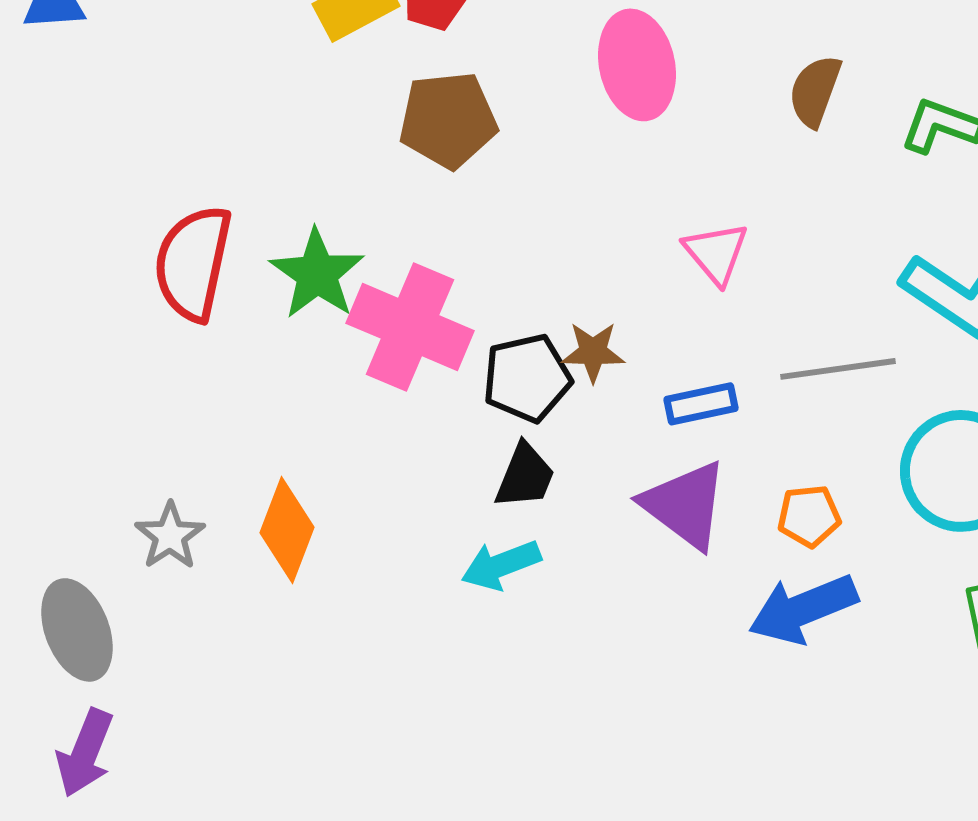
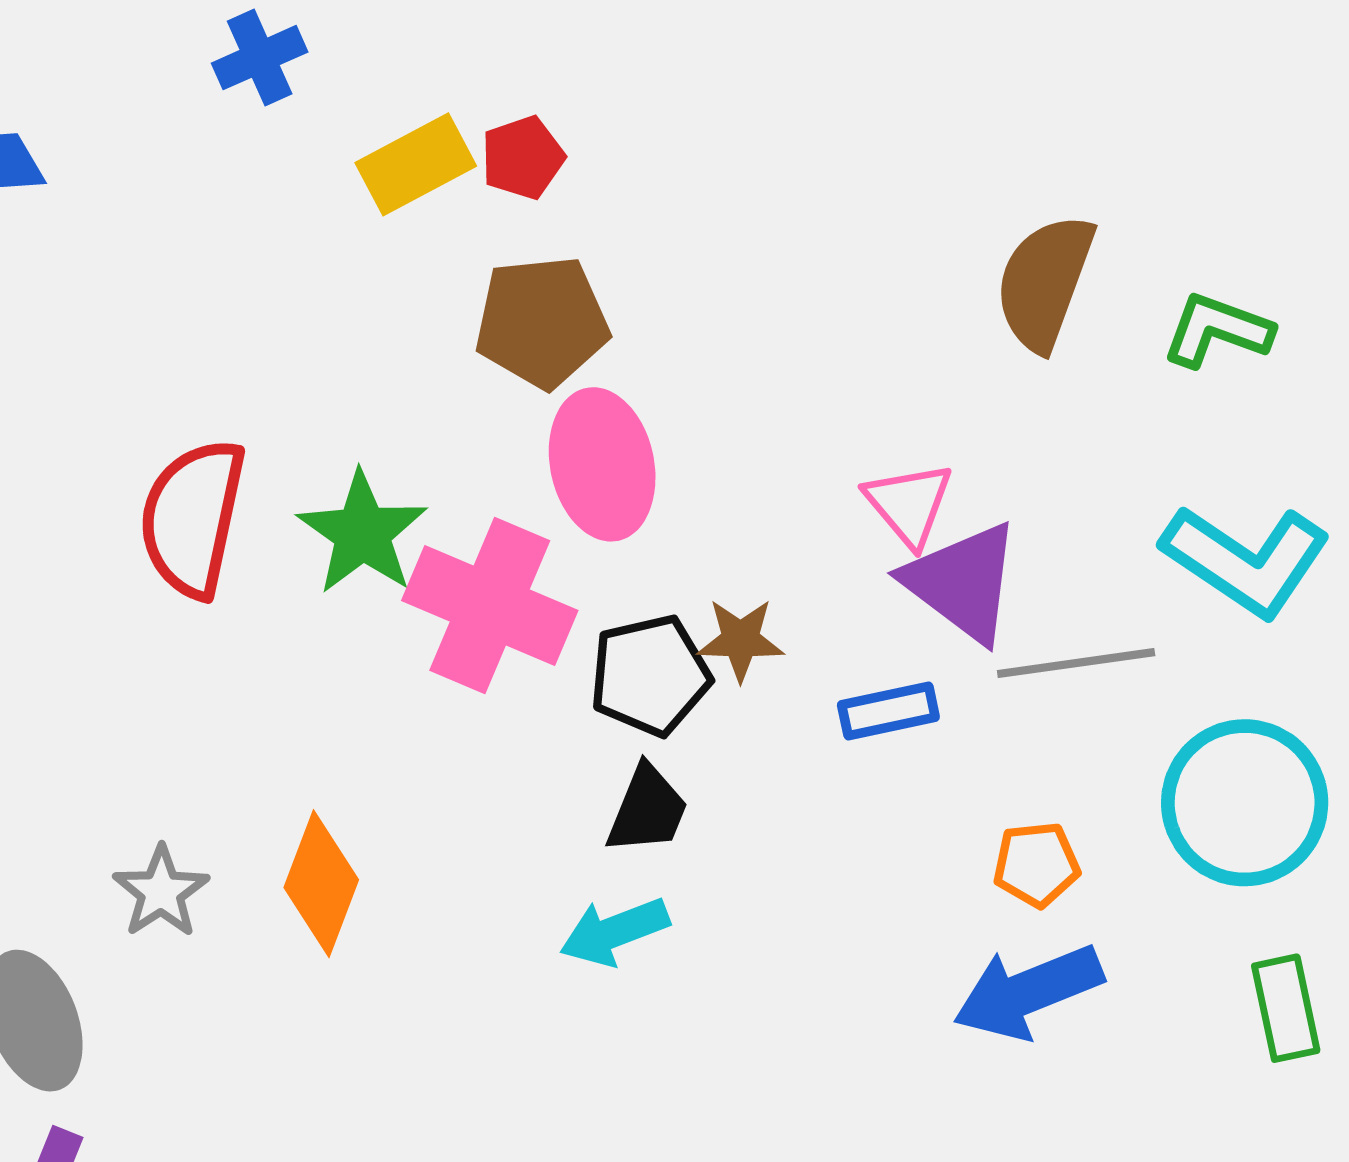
pink ellipse: (637, 65) -> (602, 464), moved
brown semicircle: (815, 91) -> (1045, 282), size x1.4
purple triangle: (685, 505) -> (962, 582), moved

